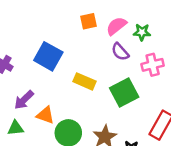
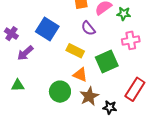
purple semicircle: (120, 52) -> (88, 28), moved
purple arrow: (24, 100) -> (25, 53), moved
orange triangle: (45, 115) -> (80, 75), moved

